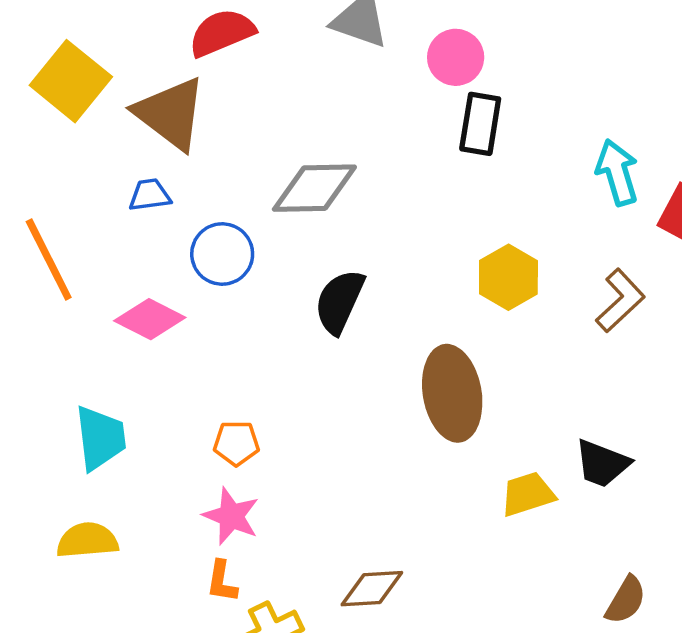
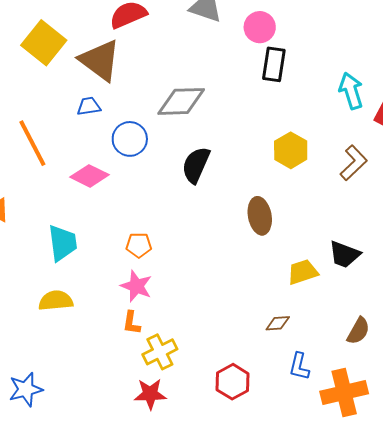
brown ellipse: (452, 393) -> (260, 216), size x0.7
brown diamond: (372, 589) -> (278, 323), moved, size x0.7

